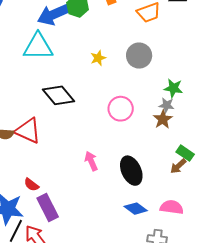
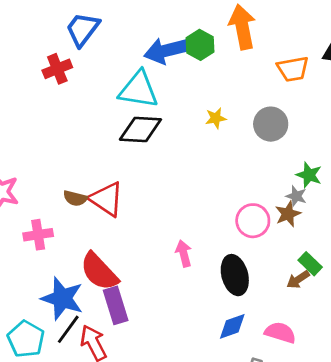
black diamond: (58, 95) -> (140, 130), moved, turned -56
pink circle: (121, 109) -> (253, 221), moved
red semicircle: (31, 185) -> (99, 272), size x2.0
blue diamond: (136, 209) -> (232, 326), turned -65

